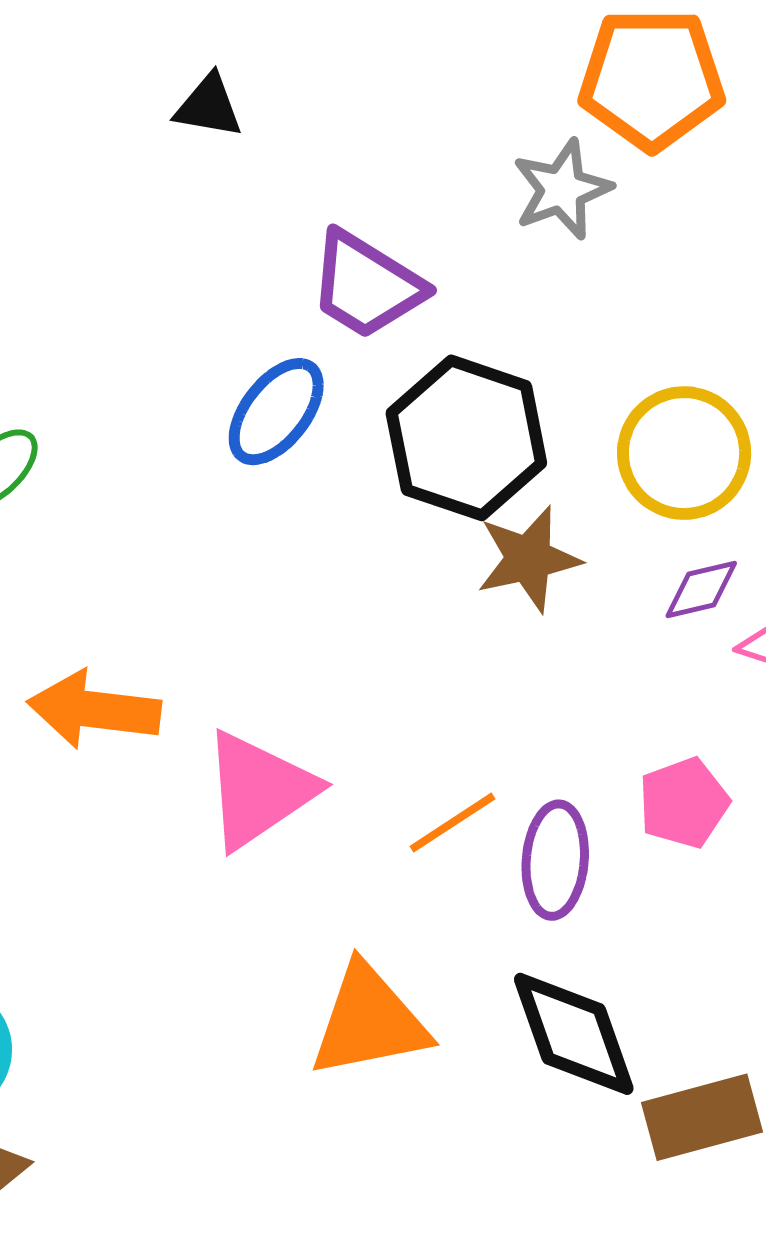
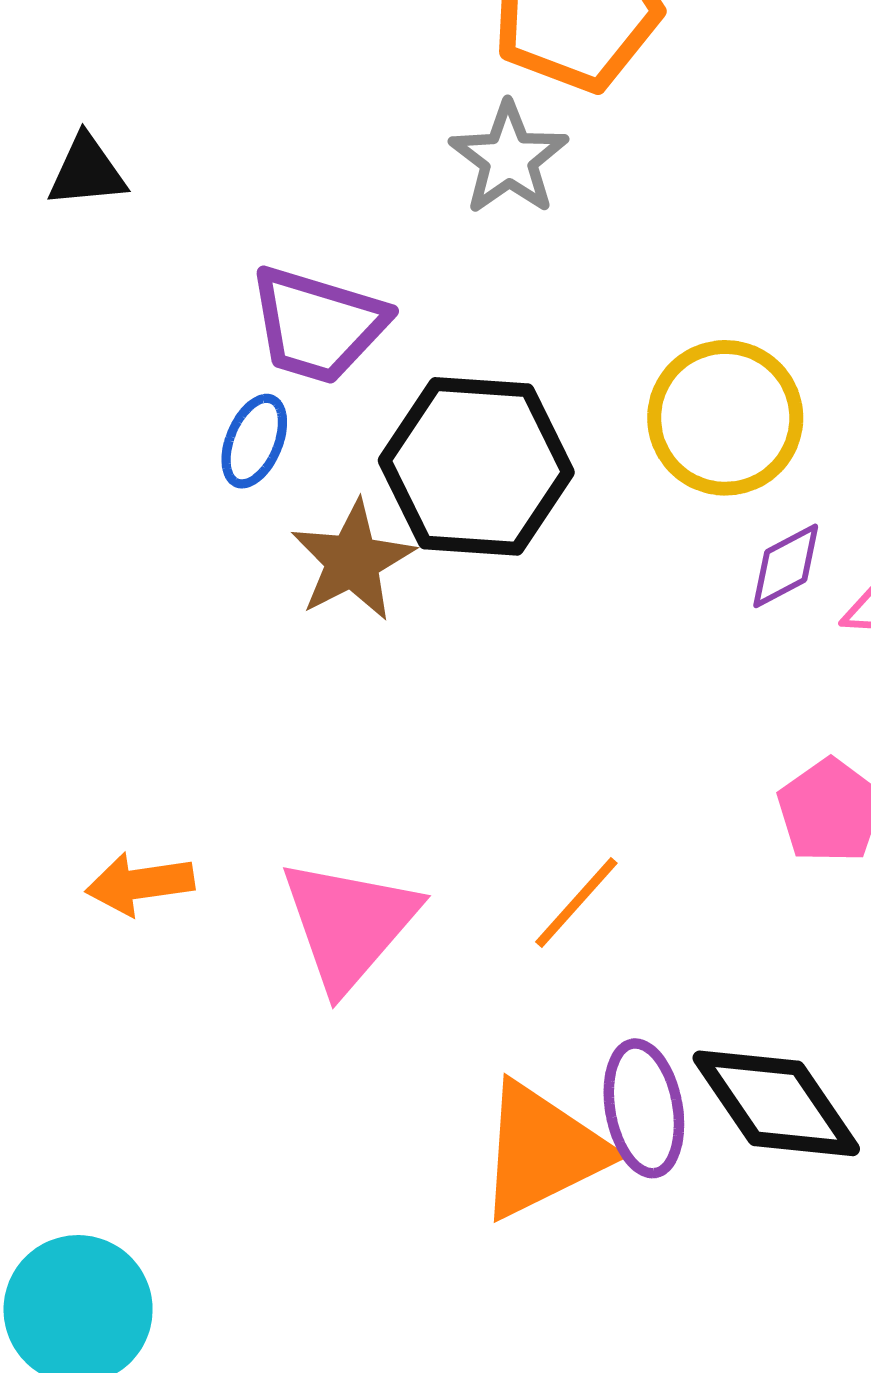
blue ellipse: (276, 412) -> (254, 441), moved, size x0.7
brown star: (529, 559) -> (353, 561), moved
orange arrow: (94, 710) -> (140, 884), size x0.7
purple ellipse: (555, 860) -> (644, 1108), moved

